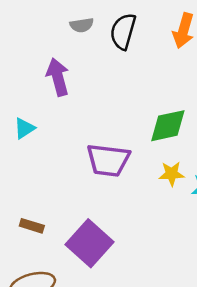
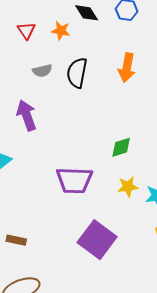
green diamond: (168, 126) -> (121, 147), size x0.7
purple square: (90, 243) -> (97, 240), moved

